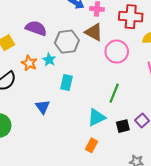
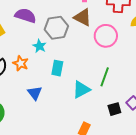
orange star: (29, 63) -> (21, 63), moved
cyan triangle: (96, 117) -> (81, 90), moved

